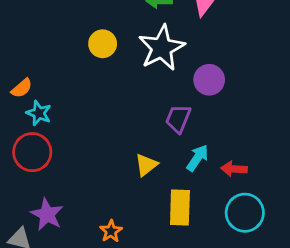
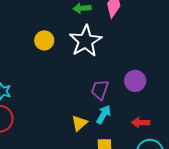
purple circle: (209, 80) -> (135, 81), moved
cyan arrow: (197, 158) -> (104, 114), moved

